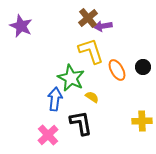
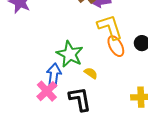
yellow L-shape: (91, 51) -> (110, 27), moved
pink cross: (48, 135) -> (47, 91), moved

